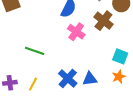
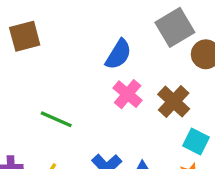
brown cross: (103, 21) -> (174, 102), moved

